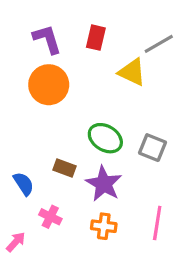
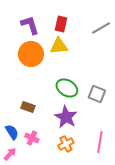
yellow triangle: (132, 72) -> (59, 46), moved, turned -30
brown rectangle: (64, 168) -> (28, 107), moved
blue semicircle: (24, 184) -> (12, 132), moved
orange cross: (104, 226) -> (66, 144), turned -35

